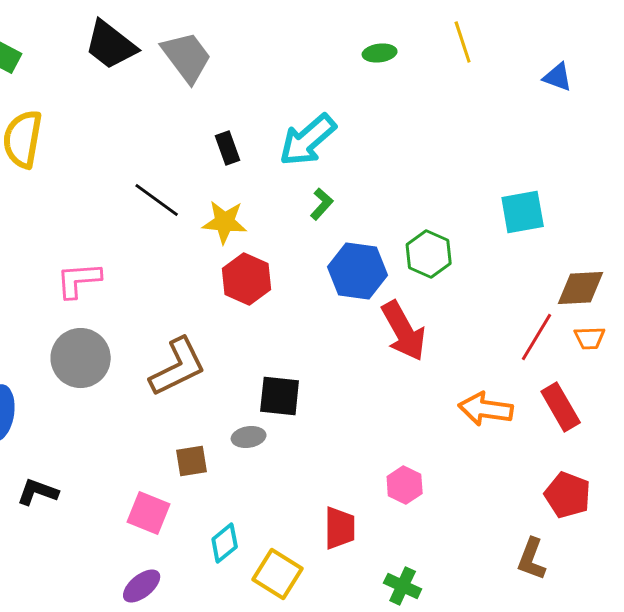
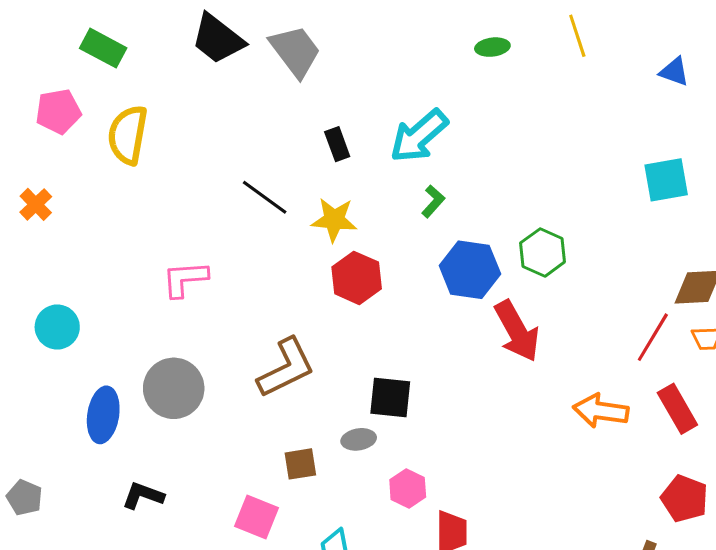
cyan square: (523, 212) -> (666, 180), moved
gray circle: (81, 358) -> (174, 388), moved
pink hexagon: (405, 485) -> (408, 488), moved

